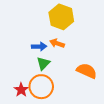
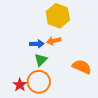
orange arrow: (57, 43) -> (54, 41), turned -32

